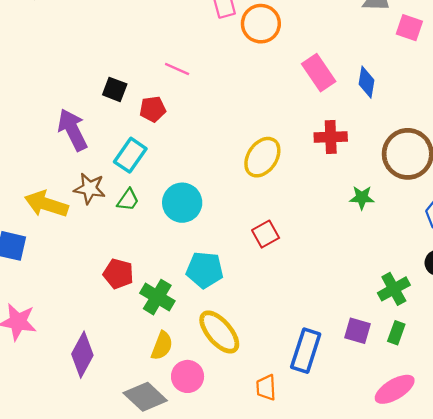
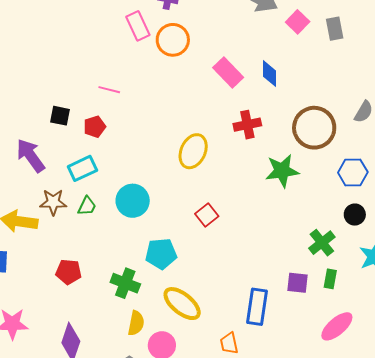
pink square: (409, 28) -> (298, 22), turned 35
cyan rectangle: (130, 155) -> (82, 168), turned 40
green star: (362, 198) -> (282, 171), size x1.6
red pentagon: (118, 274) -> (69, 272), moved

